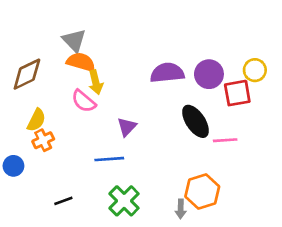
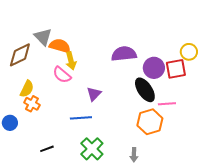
gray triangle: (74, 40) -> (43, 37), moved
purple circle: (209, 74) -> (154, 68), moved
orange cross: (43, 140) -> (32, 104), turned -35
orange hexagon: (202, 191) -> (150, 122), moved

